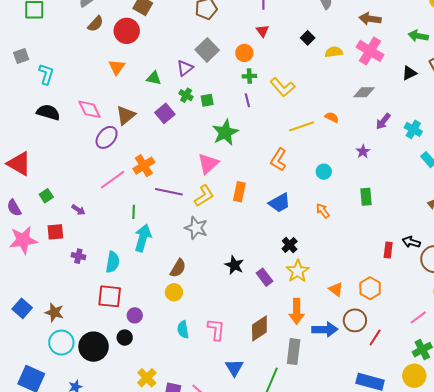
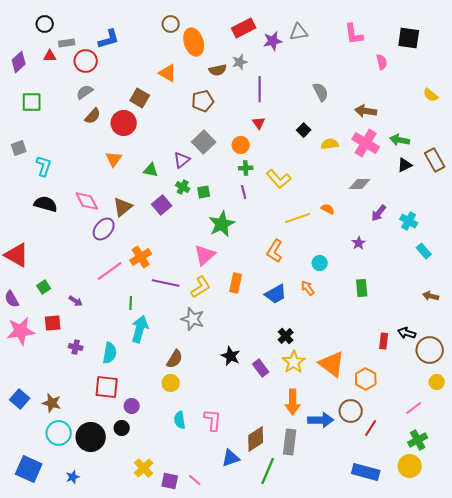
green arrow: (418, 36) -> (400, 140), moved
orange arrow: (323, 211) -> (308, 288), moved
orange triangle: (336, 289) -> (332, 364), moved, size x1.8
brown diamond: (259, 328) -> (256, 439), moved
blue triangle: (234, 368) -> (231, 458), turned 42

